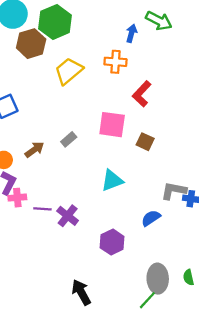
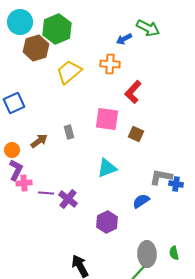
blue arrow: (131, 33) -> (124, 39), turned -133
gray rectangle: (69, 139) -> (69, 132), turned -64

